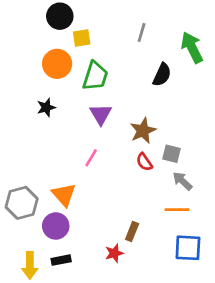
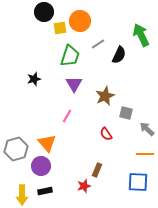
gray line: (142, 32) -> (98, 44), moved, turned 40
orange circle: (57, 64) -> (80, 21), moved
red semicircle: (144, 162) -> (106, 134), moved
gray arrow: (182, 181) -> (147, 129), moved
orange line: (177, 210) -> (145, 154), moved

